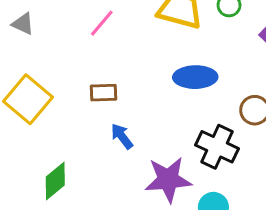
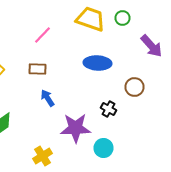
pink line: (102, 23) -> (42, 35), moved
black cross: (217, 147) -> (108, 109), size x0.6

